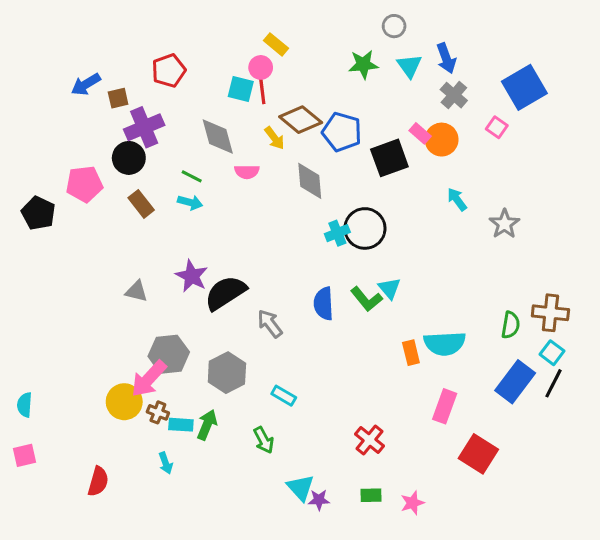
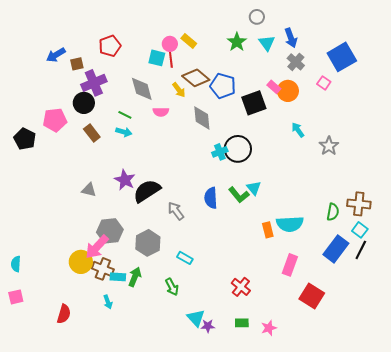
yellow rectangle: (276, 44) -> (189, 41), moved
green star: (363, 64) -> (237, 42), turned -30
brown cross: (158, 412) -> (103, 269), size x1.5

